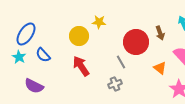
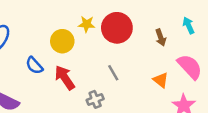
red circle: (136, 42) -> (117, 28), moved
blue semicircle: (43, 55) -> (34, 65), moved
gray cross: (115, 84) -> (95, 99), moved

